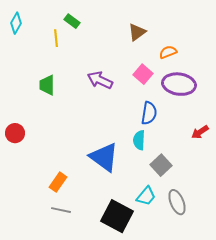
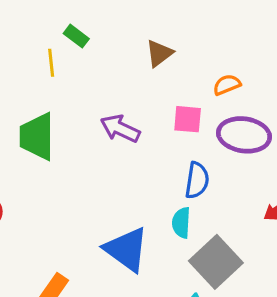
brown triangle: (137, 32) -> (159, 53), moved
pink square: (143, 74) -> (188, 119), turned -36
green trapezoid: (47, 85) -> (37, 136), size x1.5
gray square: (161, 165) -> (216, 262), size x1.5

